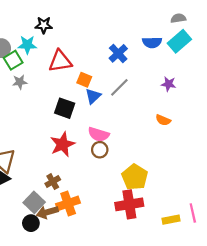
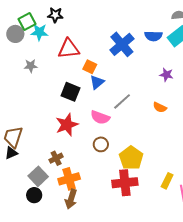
blue cross: (118, 53) -> (122, 44), size x1.4
green square: (13, 60) -> (27, 22), moved
gray line: (119, 87) -> (122, 101), moved
brown circle: (100, 150) -> (101, 144), moved
brown arrow: (47, 212) -> (71, 199), moved, turned -60
yellow rectangle: (171, 220) -> (167, 181), moved, turned -56

